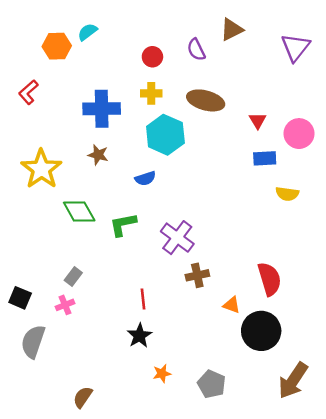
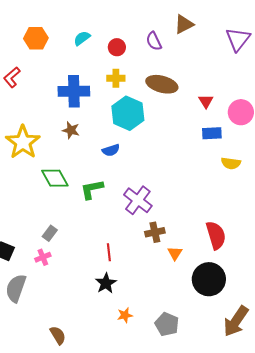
cyan semicircle: (87, 32) -> (82, 38), moved
orange triangle: (232, 305) -> (175, 253), moved, turned 42
brown semicircle: (83, 397) -> (58, 335), turned 114

